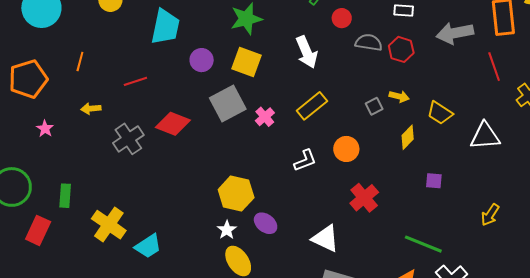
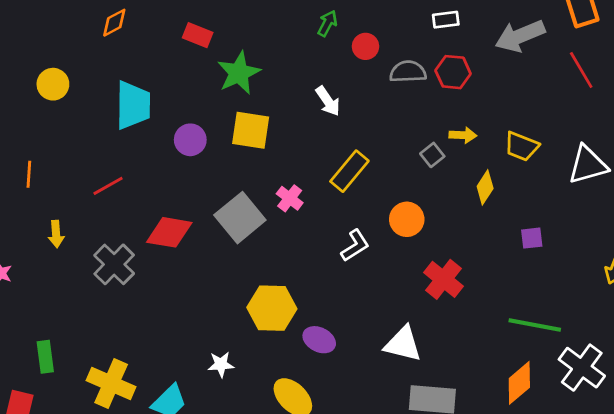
white arrow: (307, 52) -> (328, 101), size x0.7
gray square: (228, 103) -> (240, 218), moved
yellow arrow: (91, 109) -> (56, 234), turned -78
white star: (227, 230) -> (221, 364), moved, turned -30

